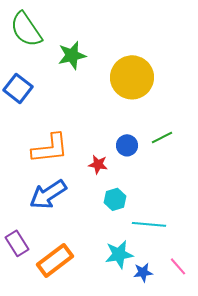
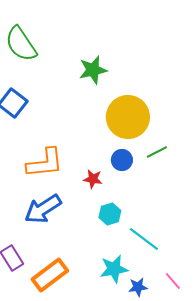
green star: (72, 55) -> (93, 70), moved
yellow circle: (132, 77) -> (128, 117), moved
cyan line: (149, 224) -> (144, 239), turned 32

